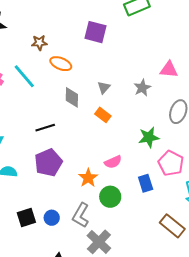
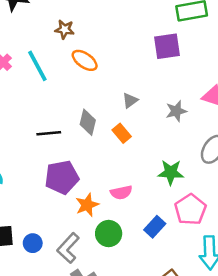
purple square: (95, 32) -> (167, 46), moved, turned -35
gray diamond: (72, 97) -> (88, 122), moved
purple pentagon: (48, 163) -> (62, 177), moved
blue rectangle: (146, 183) -> (155, 227), turned 48

